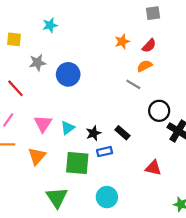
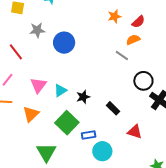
black rectangle: (122, 133) -> (113, 108), moved
blue rectangle: (105, 152) -> (89, 135), moved
green square: (77, 163) -> (67, 123), turned 35
cyan circle: (107, 197) -> (102, 151), moved

